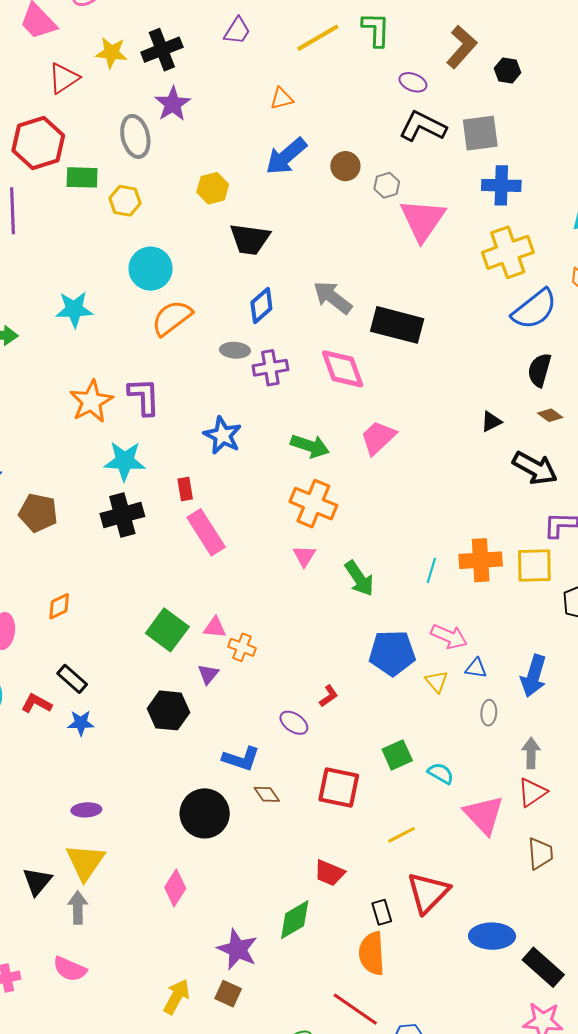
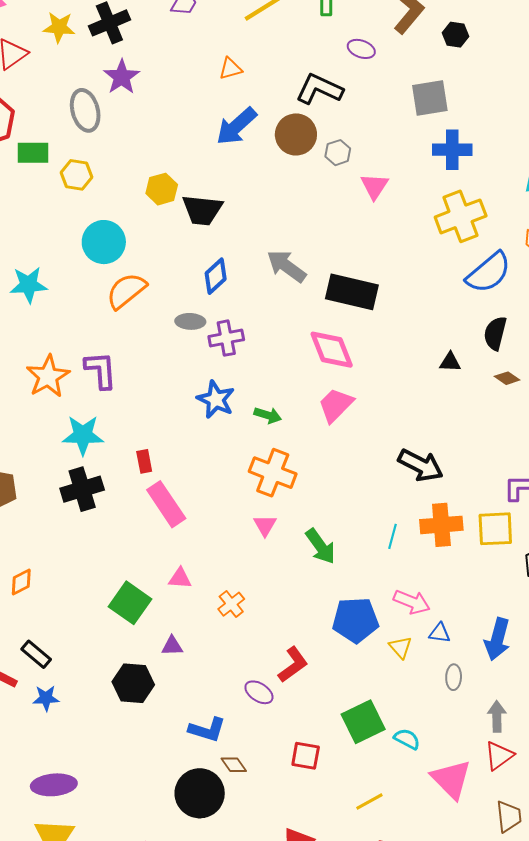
black L-shape: (423, 126) -> (319, 89), moved
brown circle: (345, 166) -> (296, 134), size x1.4
yellow hexagon: (213, 188) -> (162, 189), moved
pink triangle: (423, 220) -> (374, 186), size x0.6
pink diamond: (343, 369) -> (332, 350), moved
black triangle: (491, 422) -> (450, 362), moved, turned 30
blue star: (223, 435) -> (216, 399), moved
green arrow: (310, 446) -> (268, 415), size x0.7
black arrow: (535, 468) -> (421, 465), moved
pink triangle: (215, 628) -> (180, 578), moved
orange cross: (242, 647) -> (231, 604), moved, turned 32
purple triangle: (208, 674) -> (172, 646), turned 50
red L-shape: (329, 696) -> (293, 665), size x1.6
green square: (397, 755) -> (363, 722), size x1.4
red square: (339, 787) -> (306, 756), size x0.7
purple ellipse: (86, 810) -> (54, 785), size x1.5
black circle: (205, 813) -> (200, 793), moved

